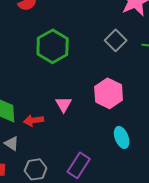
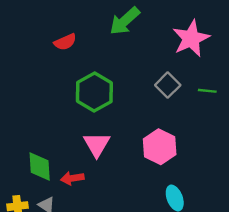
pink triangle: (64, 104) -> (97, 144), moved, size x1.4

